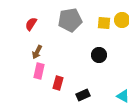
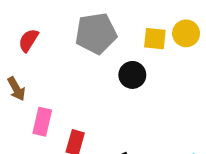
brown arrow: (37, 52) -> (16, 89), moved, turned -56
black circle: (99, 55) -> (132, 75), moved

